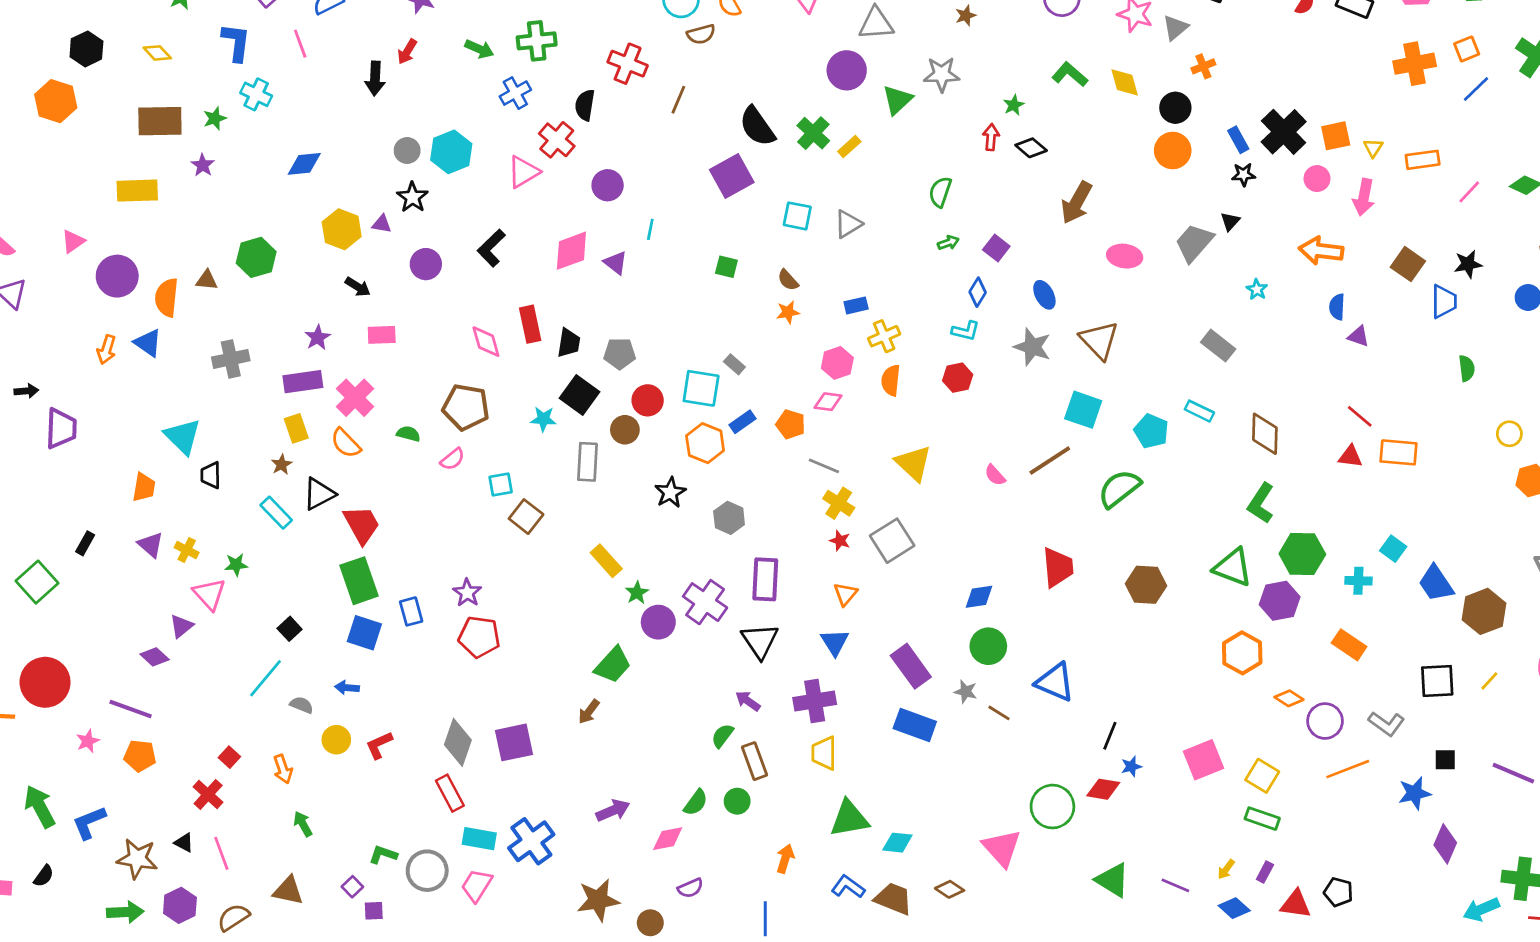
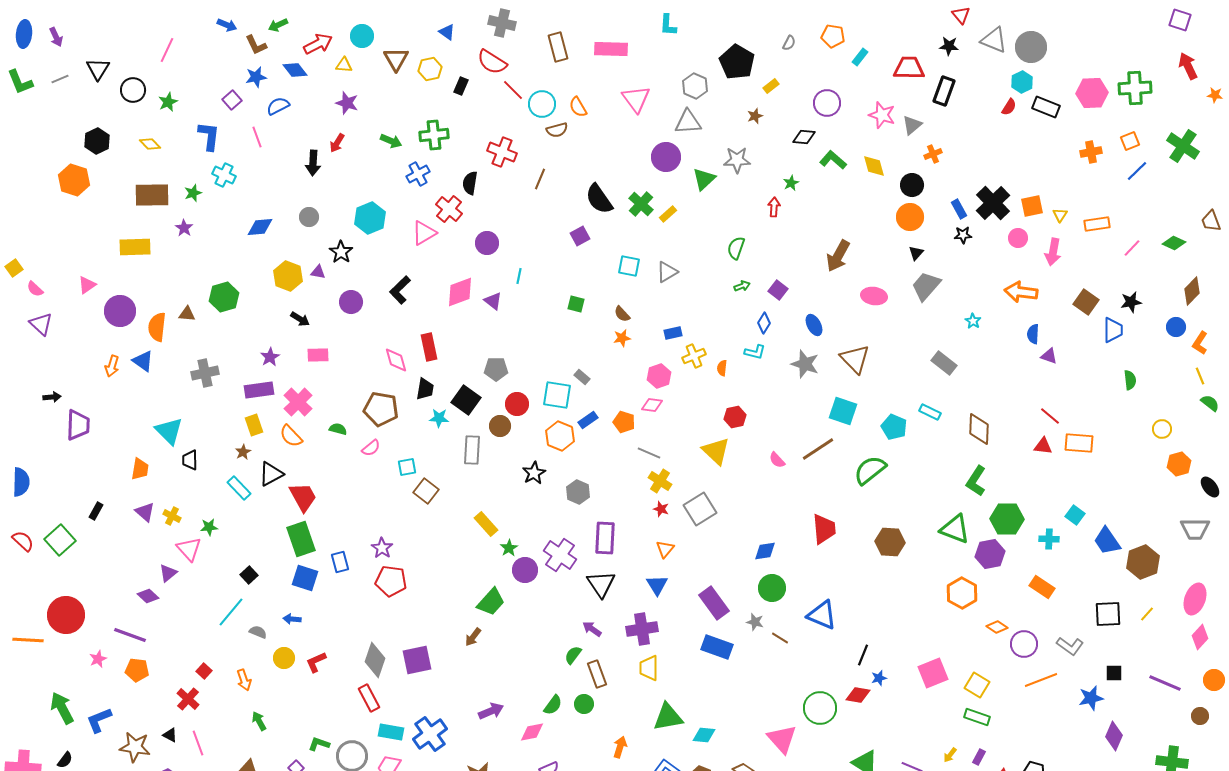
orange cross: (1415, 64) -> (1091, 152), size x0.7
black diamond: (1031, 148) -> (804, 137), moved, turned -35
gray circle: (407, 150) -> (309, 217), moved
purple square: (732, 176) -> (580, 236), size x0.6
black triangle: (1230, 221) -> (916, 253), moved
black trapezoid: (569, 343) -> (425, 389), moved
red hexagon: (958, 378) -> (735, 417), moved
orange semicircle: (891, 380) -> (722, 368), moved, size x0.7

